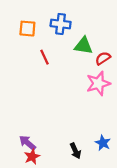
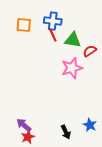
red line: (45, 57) -> (53, 35), moved
pink star: (98, 83) -> (72, 68), moved

